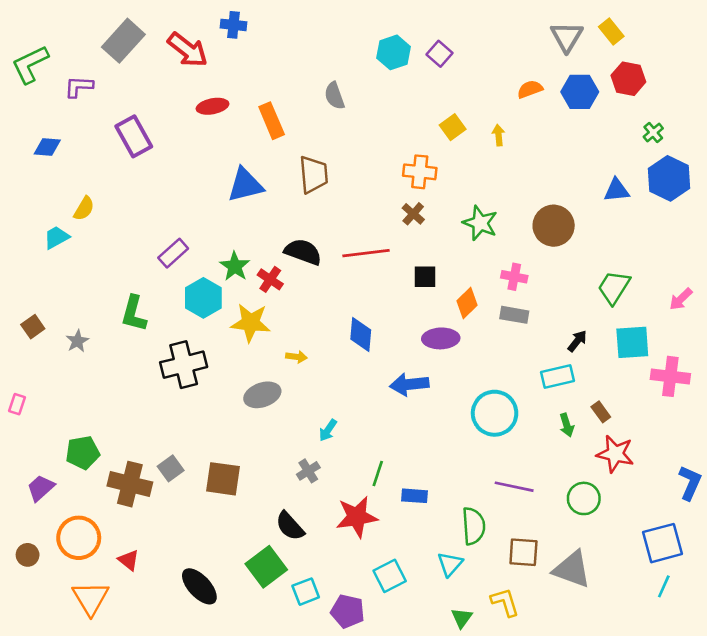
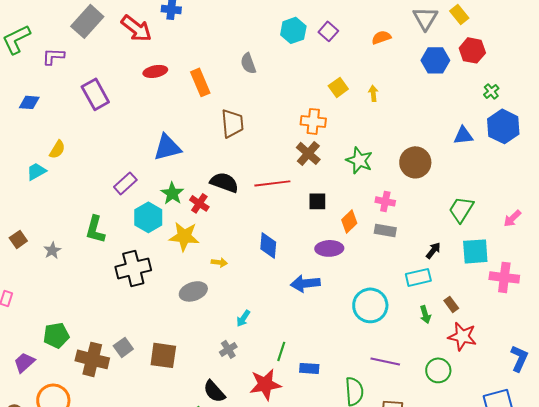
orange semicircle: (530, 89) -> (381, 37), moved
blue triangle: (245, 185) -> (167, 147), moved
brown cross: (413, 214) -> (308, 153), size x1.4

